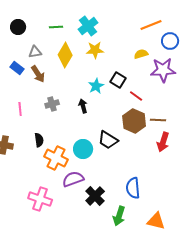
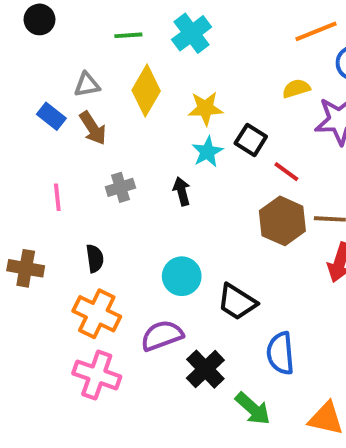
black circle: (18, 27) -> (40, 19), moved
yellow star: (95, 50) -> (205, 108), moved
black trapezoid: (108, 140) -> (237, 302), moved
orange cross: (56, 158) -> (97, 314), moved
green arrow: (119, 216) -> (253, 409), turned -66

